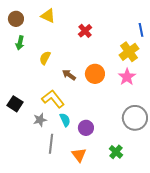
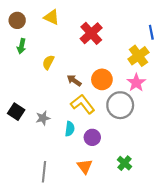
red cross: (85, 31) -> (91, 33), size x1.5
yellow L-shape: (53, 99) -> (83, 104), moved
gray circle: (135, 118) -> (120, 105), moved
gray star: (40, 120) -> (43, 118), moved
cyan semicircle: (65, 120) -> (70, 129), turned 32
gray line: (51, 144) -> (44, 172), moved

